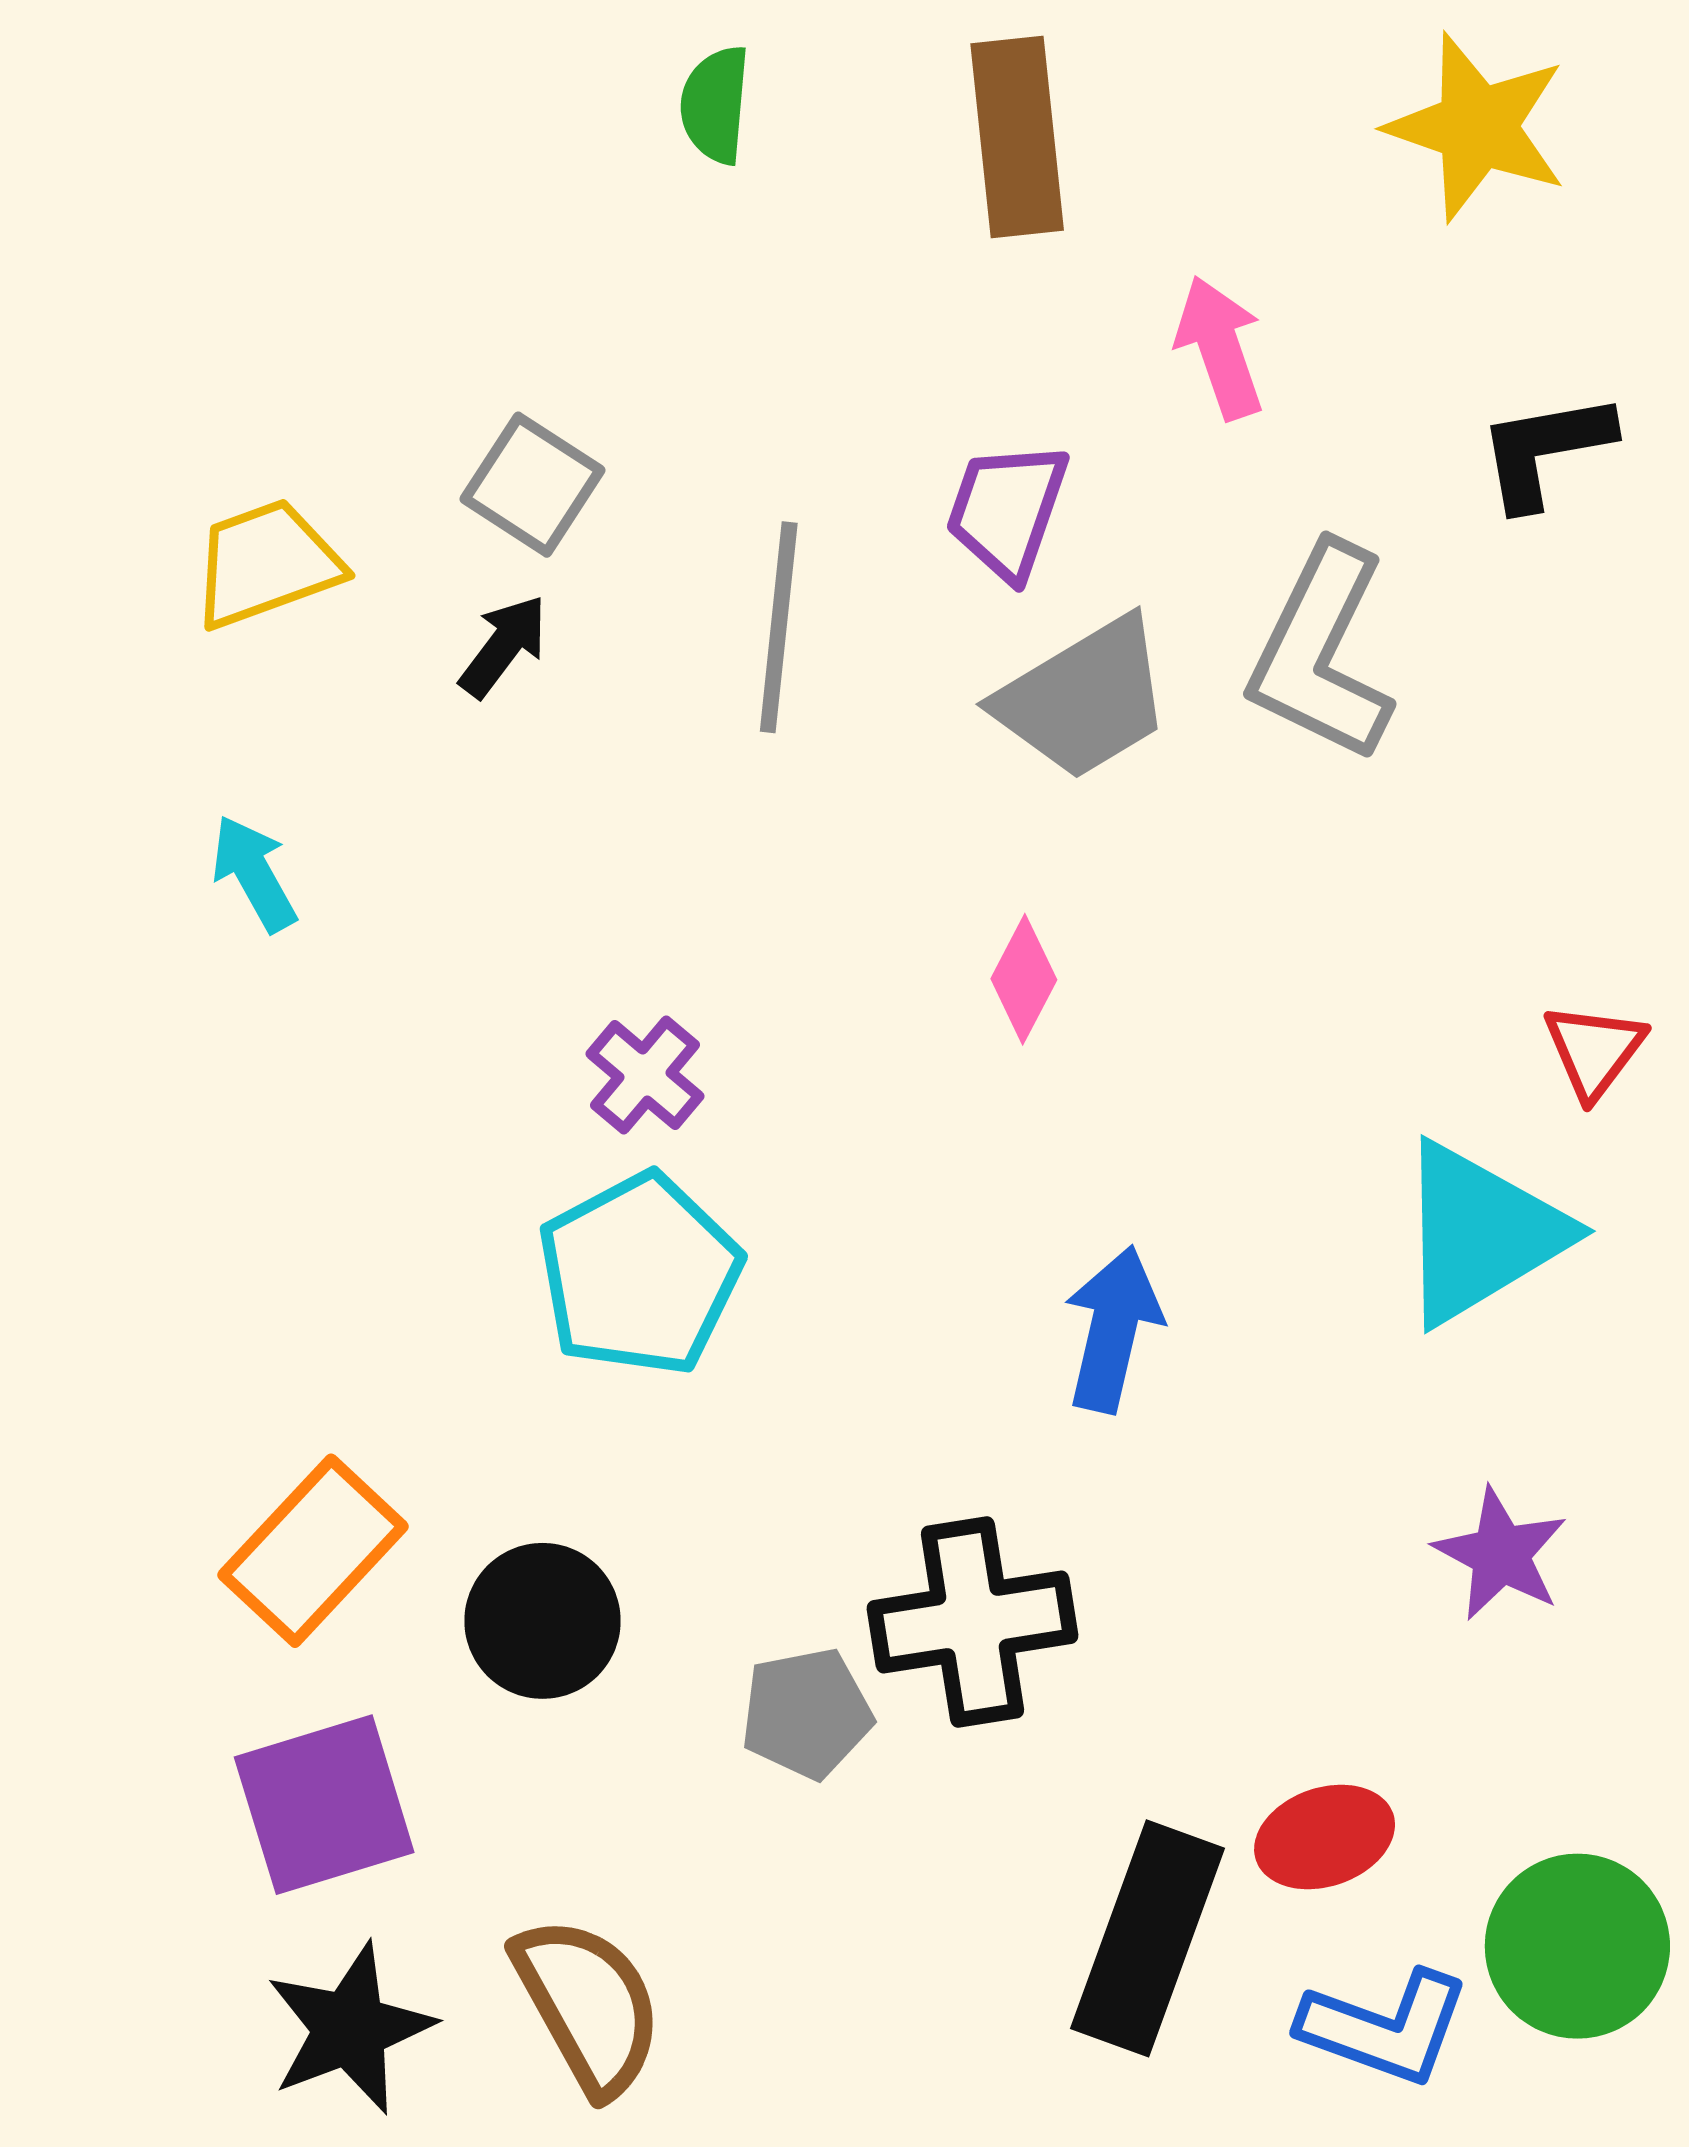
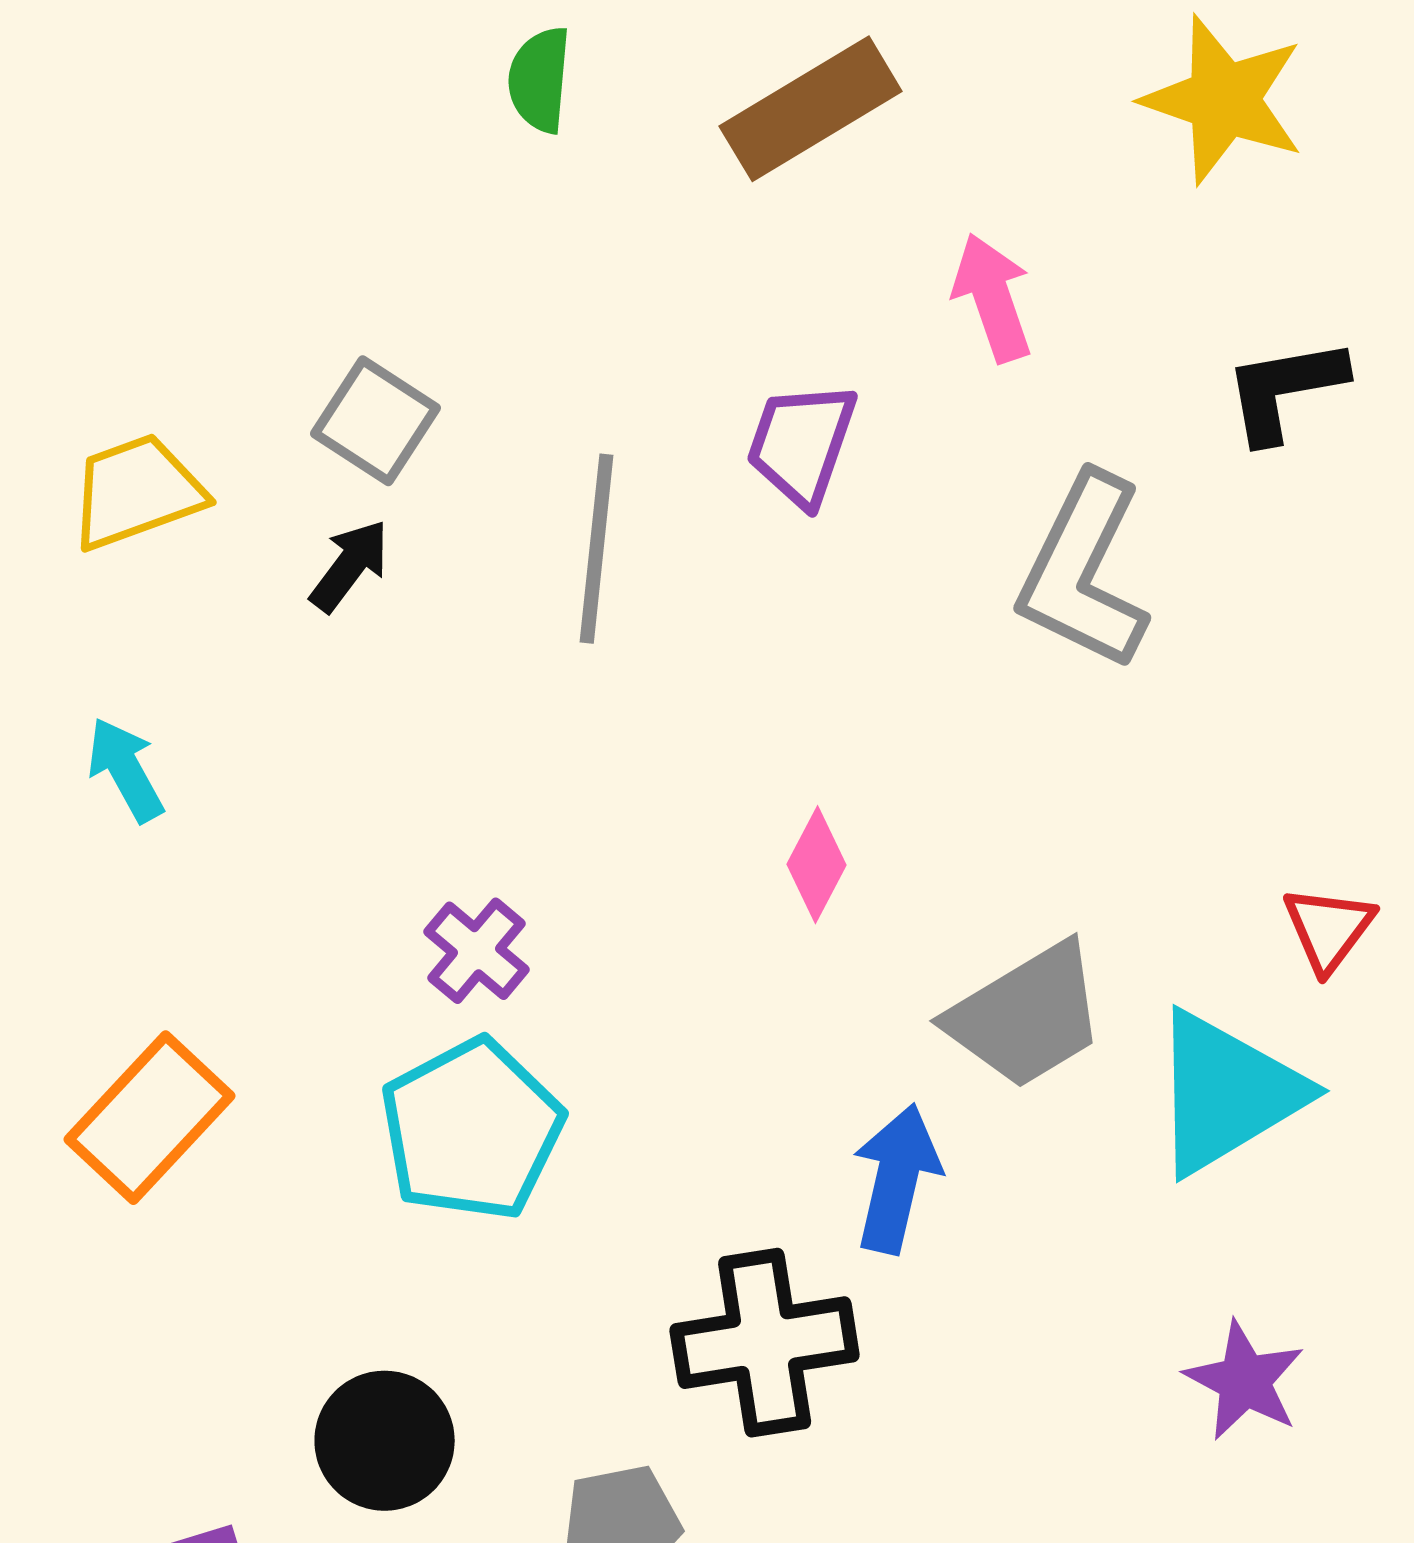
brown rectangle: (1017, 137) -> (811, 109), turned 65
gray trapezoid: (1084, 698) -> (1027, 1016), moved
orange rectangle: (313, 1551) -> (150, 1118), moved
black cross: (973, 1622) -> (765, 1343), moved

